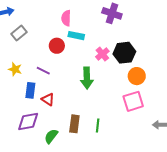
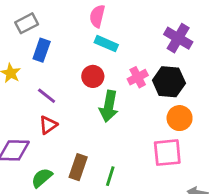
purple cross: (112, 13) -> (178, 38), moved
red circle: (57, 46) -> (93, 76), moved
purple line: (43, 71) -> (47, 96), moved
blue rectangle: (30, 90) -> (42, 50), moved
red triangle: (48, 99) -> (48, 125), turned 40

